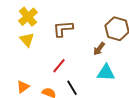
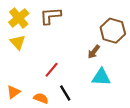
brown L-shape: (63, 29) -> (50, 16), moved

